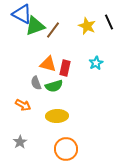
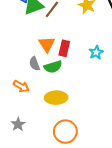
cyan star: (96, 63) -> (96, 52), moved
orange triangle: (48, 64) -> (47, 44), turned 42

